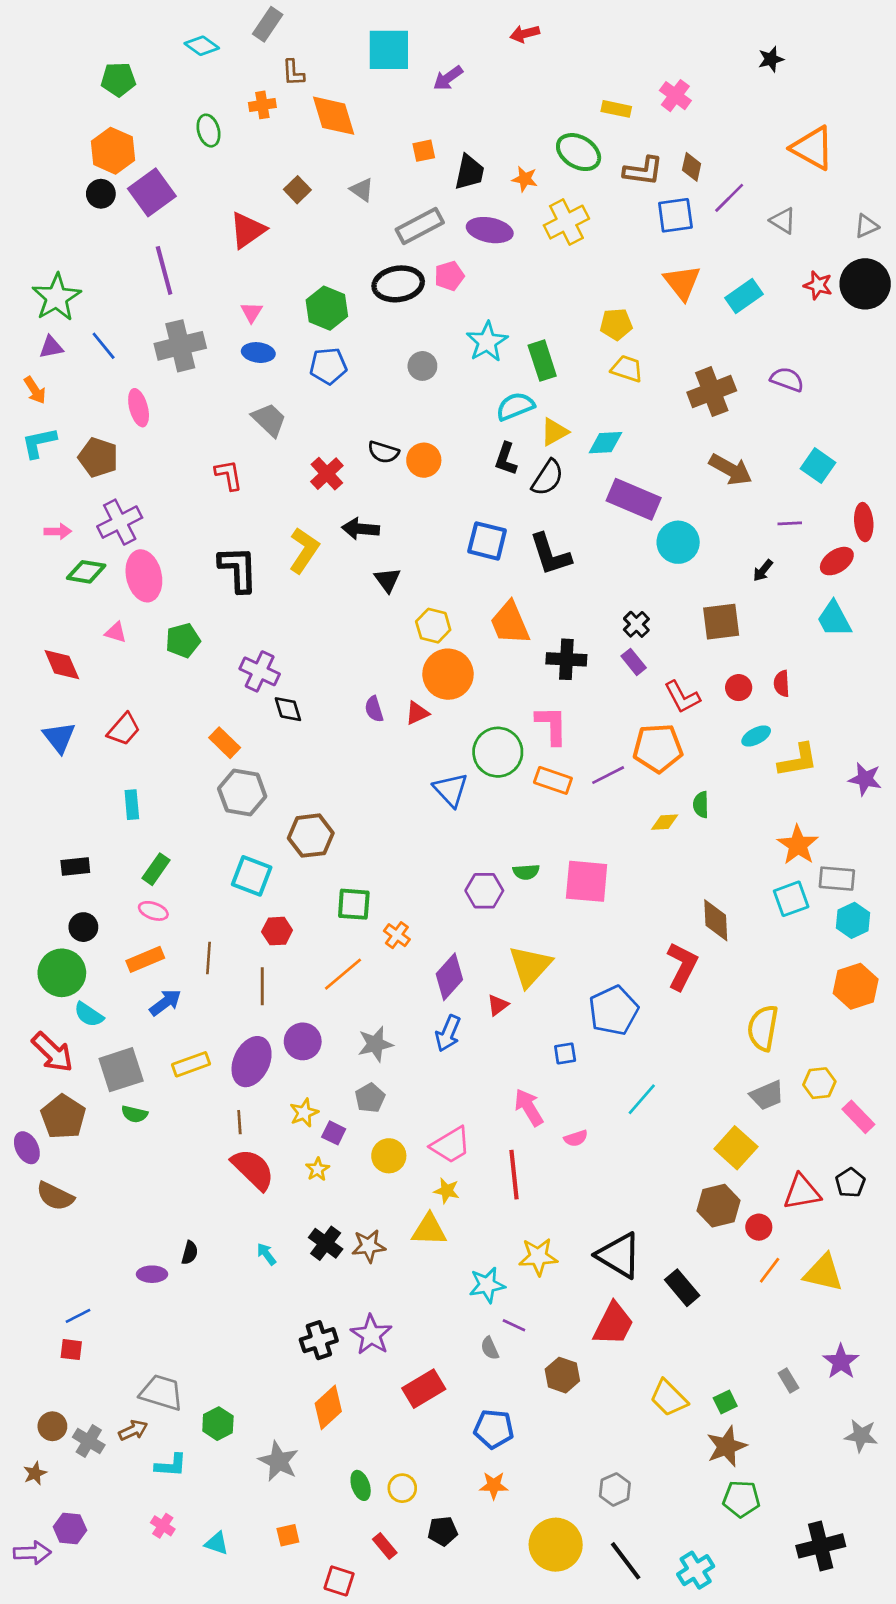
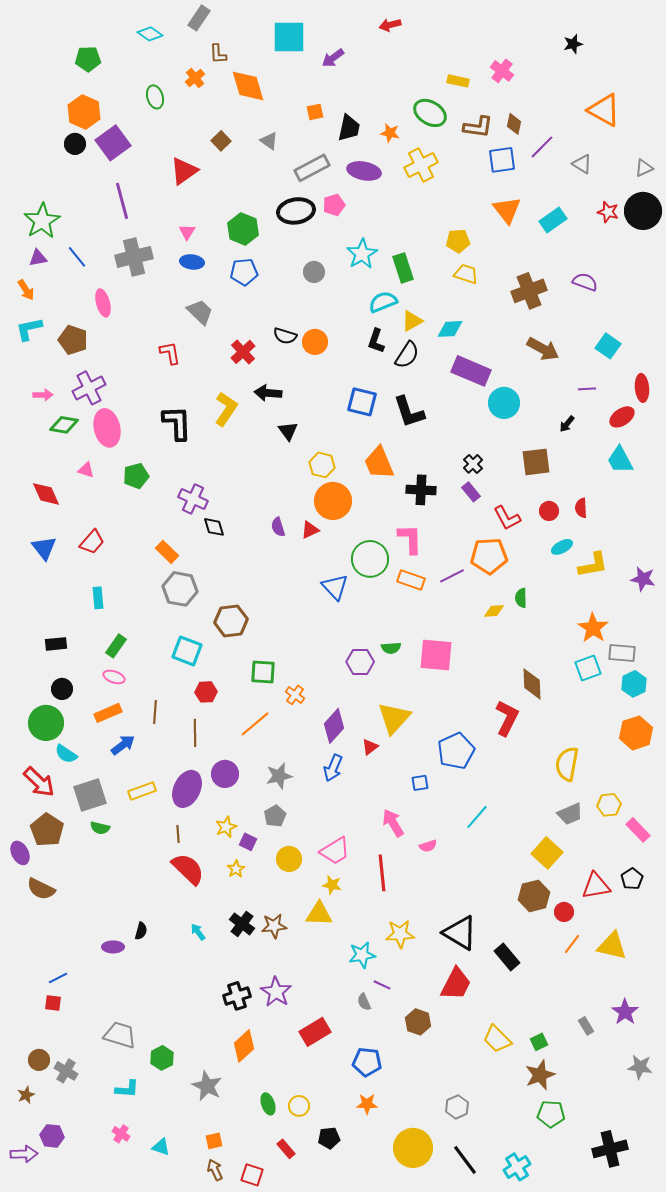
orange cross: (262, 105) -> (195, 78), turned -30
brown arrow: (133, 1430) -> (215, 1170), moved, turned -90

